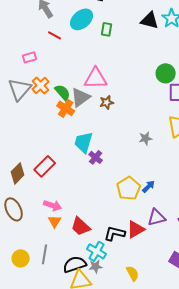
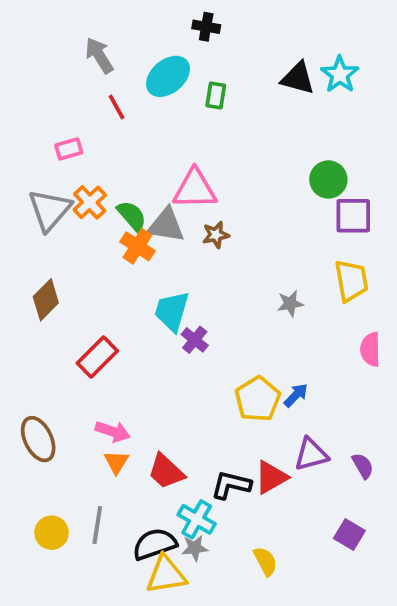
red line: (55, 35) -> (116, 107), turned 32
gray triangle: (81, 97) -> (166, 225), turned 45
brown diamond: (18, 173) -> (46, 300), moved

